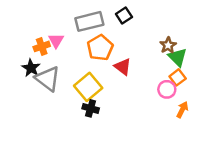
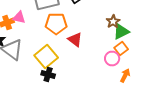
pink triangle: (56, 41) -> (19, 18), turned -48
orange pentagon: (100, 48) -> (56, 24), turned 30
green triangle: (178, 57) -> (121, 32), turned 48

